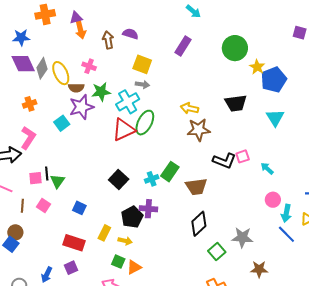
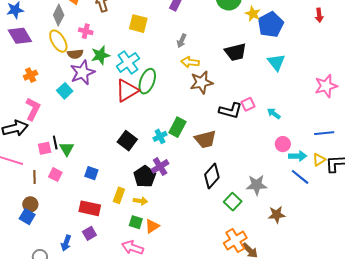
gray diamond: (42, 68) -> (59, 15), moved
gray arrow: (142, 84) -> (182, 41), moved, turned 112
purple cross: (148, 209) -> (160, 166), turned -30
cyan arrow: (286, 213) -> (298, 156), turned -96

